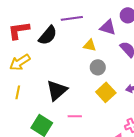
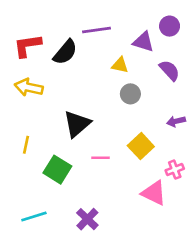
yellow arrow: (20, 62) -> (29, 87), turned 45
yellow line: (18, 92) -> (26, 145), moved
yellow square: (106, 92) -> (141, 146), moved

